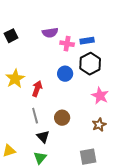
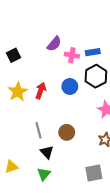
purple semicircle: (50, 33) -> (54, 44), turned -42
black square: (11, 36) -> (14, 55), moved
red arrow: (37, 89) -> (41, 91), moved

